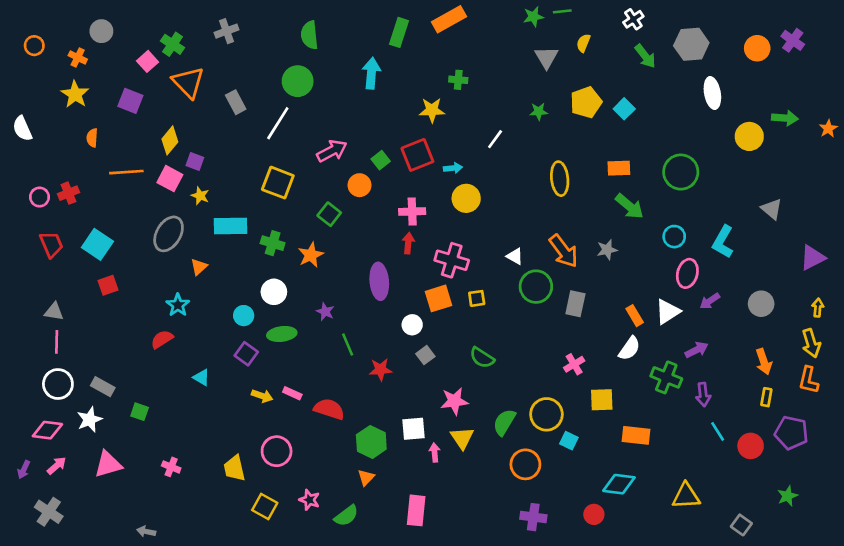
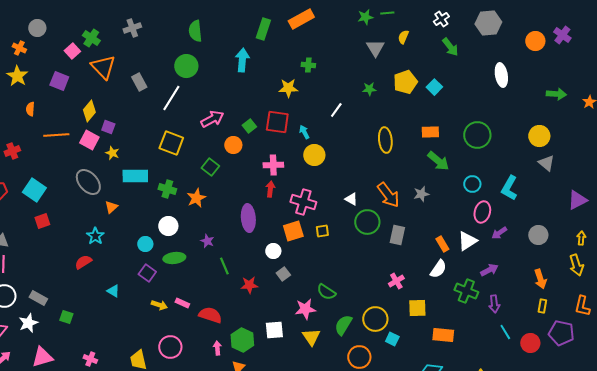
gray hexagon: (691, 44) -> (488, 23), moved
yellow circle: (749, 136) -> (539, 136), moved
red square: (417, 155) -> (277, 122), turned 30
cyan arrow: (453, 168) -> (304, 132), turned -112
gray ellipse: (169, 234) -> (88, 182), turned -72
green semicircle: (482, 358) -> (326, 292), moved
orange L-shape: (809, 380) -> (582, 306), moved
pink arrow: (435, 452) -> (217, 348), moved

